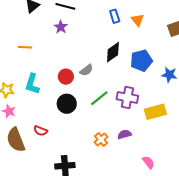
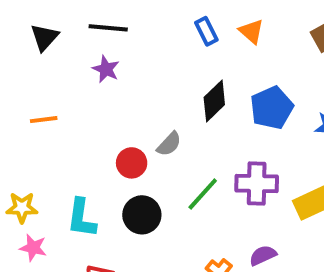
cyan L-shape: (32, 84) -> (81, 218), moved

